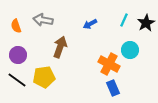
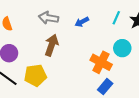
gray arrow: (43, 20) -> (48, 18), moved
blue rectangle: (113, 88) -> (105, 87), turned 63

